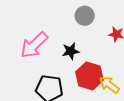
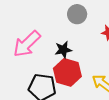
red hexagon: (89, 76) -> (67, 72), moved

